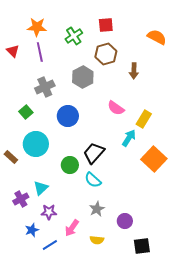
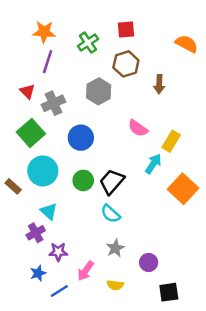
red triangle: (13, 51) -> (27, 91), moved
purple line: (40, 52) -> (48, 62), turned 30
green square: (26, 112) -> (31, 133), size x1.6
green circle: (70, 165) -> (83, 180), moved
cyan triangle: (41, 188) -> (49, 211), moved, turned -35
purple cross: (21, 199) -> (36, 233), moved

